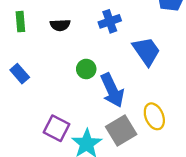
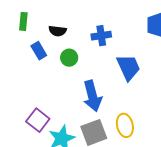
green circle: (86, 69) -> (69, 58), moved
blue rectangle: (20, 74) -> (39, 51), moved

